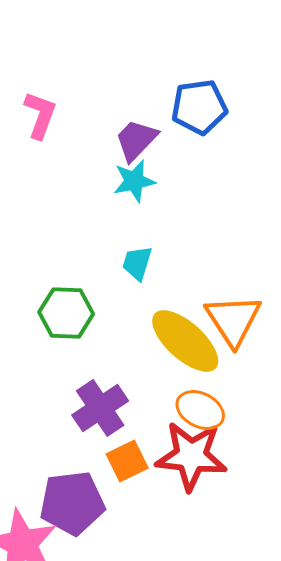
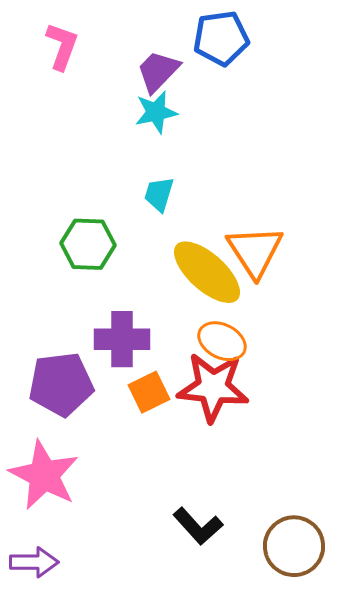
purple cross: (100, 408) -> (122, 339), turned 34
purple pentagon: (72, 503) -> (61, 384), moved

